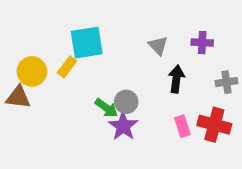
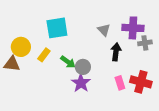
purple cross: (202, 43) -> (133, 28), size x1.5
yellow rectangle: (67, 67) -> (44, 55), moved
gray cross: (226, 82) -> (145, 43), moved
green arrow: (106, 108) -> (68, 62), moved

